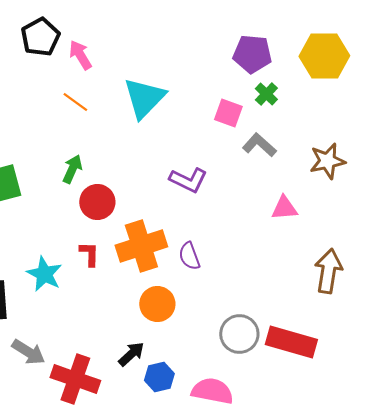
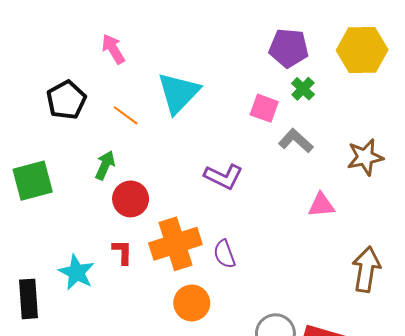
black pentagon: (40, 37) -> (66, 100), moved
orange line: (75, 102) -> (125, 115), moved

